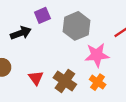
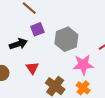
red triangle: (36, 78) -> (32, 68), moved

